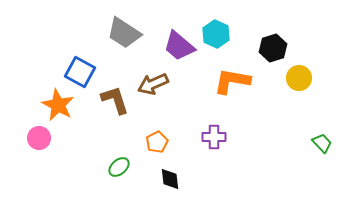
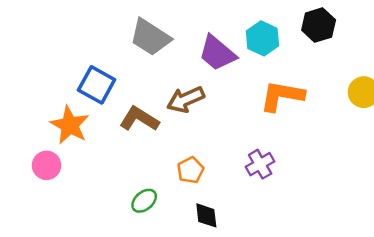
black hexagon: (273, 48) -> (319, 25), moved
brown L-shape: (115, 100) -> (139, 119), turned -40
purple cross: (214, 137) -> (260, 164), turned -30

